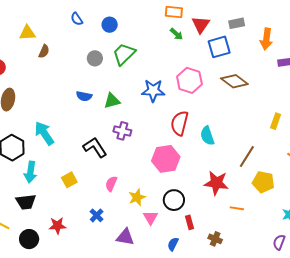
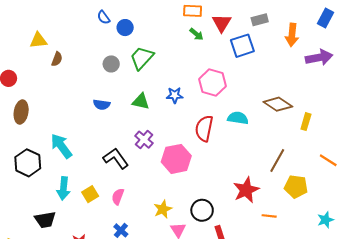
blue semicircle: (77, 19) -> (104, 17), moved
brown diamond: (234, 81) -> (278, 104), moved
blue star: (153, 91) -> (175, 95), size x0.7
green triangle: (112, 101) -> (141, 101), moved, turned 30
purple cross: (122, 131) -> (144, 140), turned 30
cyan semicircle: (207, 136) -> (238, 118), moved, turned 120
pink hexagon: (166, 159) -> (176, 159), moved
cyan arrow: (30, 172) -> (63, 188), moved
red star: (216, 183) -> (246, 190), turned -30
pink semicircle: (111, 184) -> (118, 197), moved

